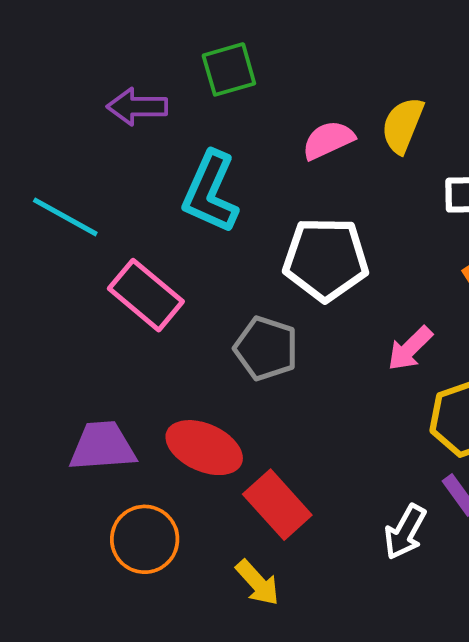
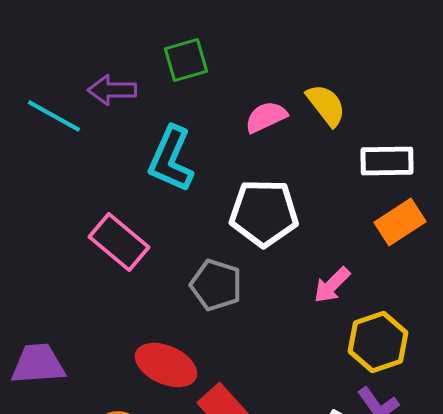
yellow semicircle: (403, 125) -> (326, 105), turned 120
cyan line: (65, 217) -> (54, 116), moved
purple trapezoid: (102, 446) -> (38, 364), moved

